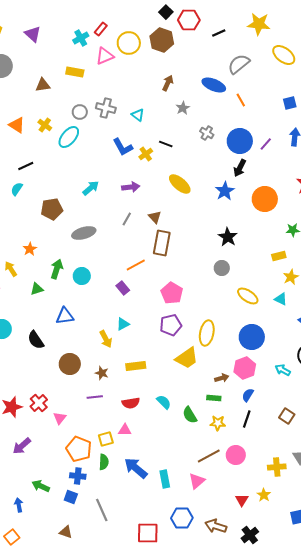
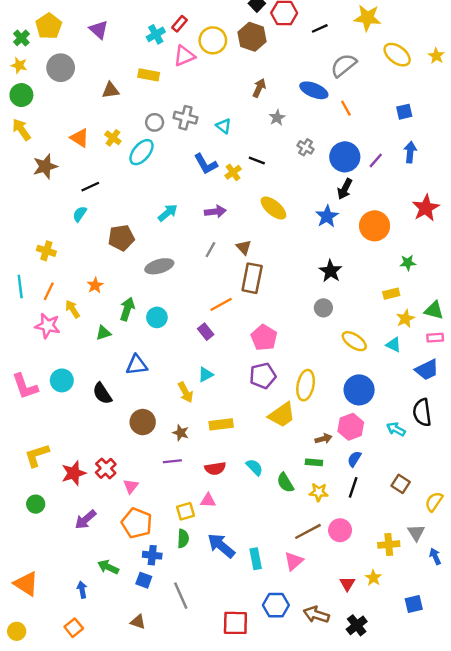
orange pentagon: (79, 449) -> (137, 523), moved

